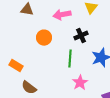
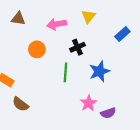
pink star: (80, 83) -> (88, 103), moved

